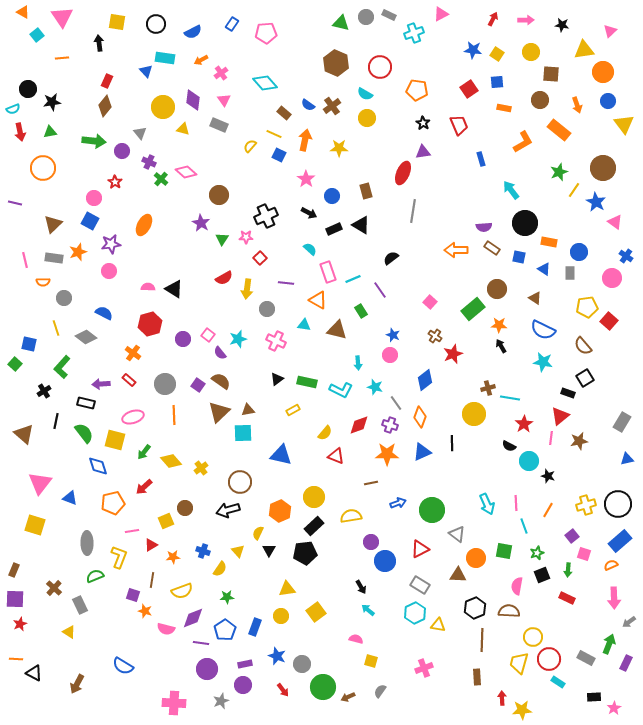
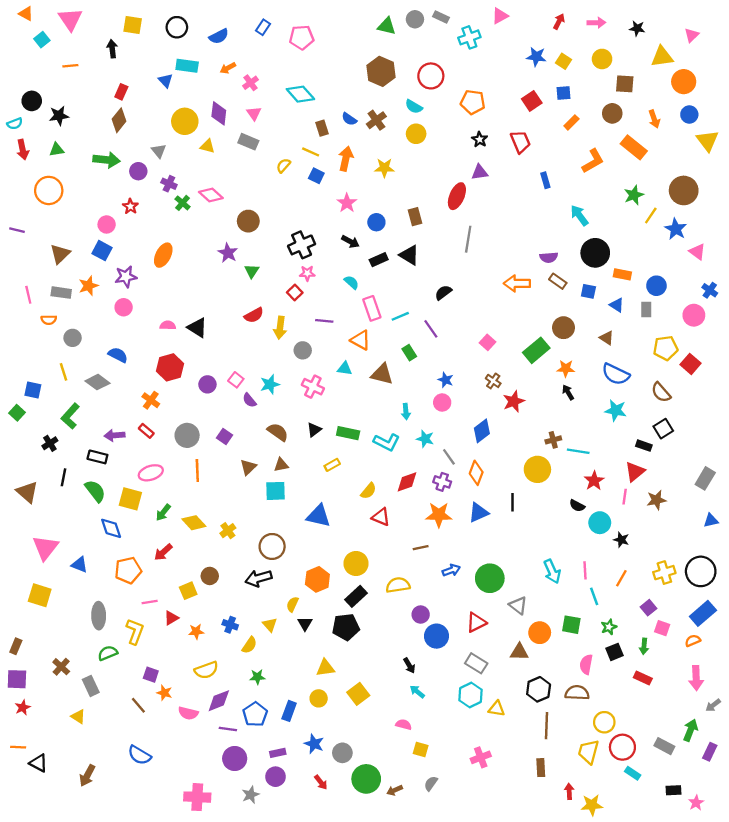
orange rectangle: (504, 108) -> (571, 122), turned -56
brown rectangle: (284, 113) -> (322, 128), turned 32
pink star: (246, 237) -> (307, 273), moved
brown semicircle: (221, 381) -> (278, 432), moved
brown triangle: (219, 412) -> (248, 467), size x0.7
brown line: (152, 580) -> (138, 705), moved, turned -49

